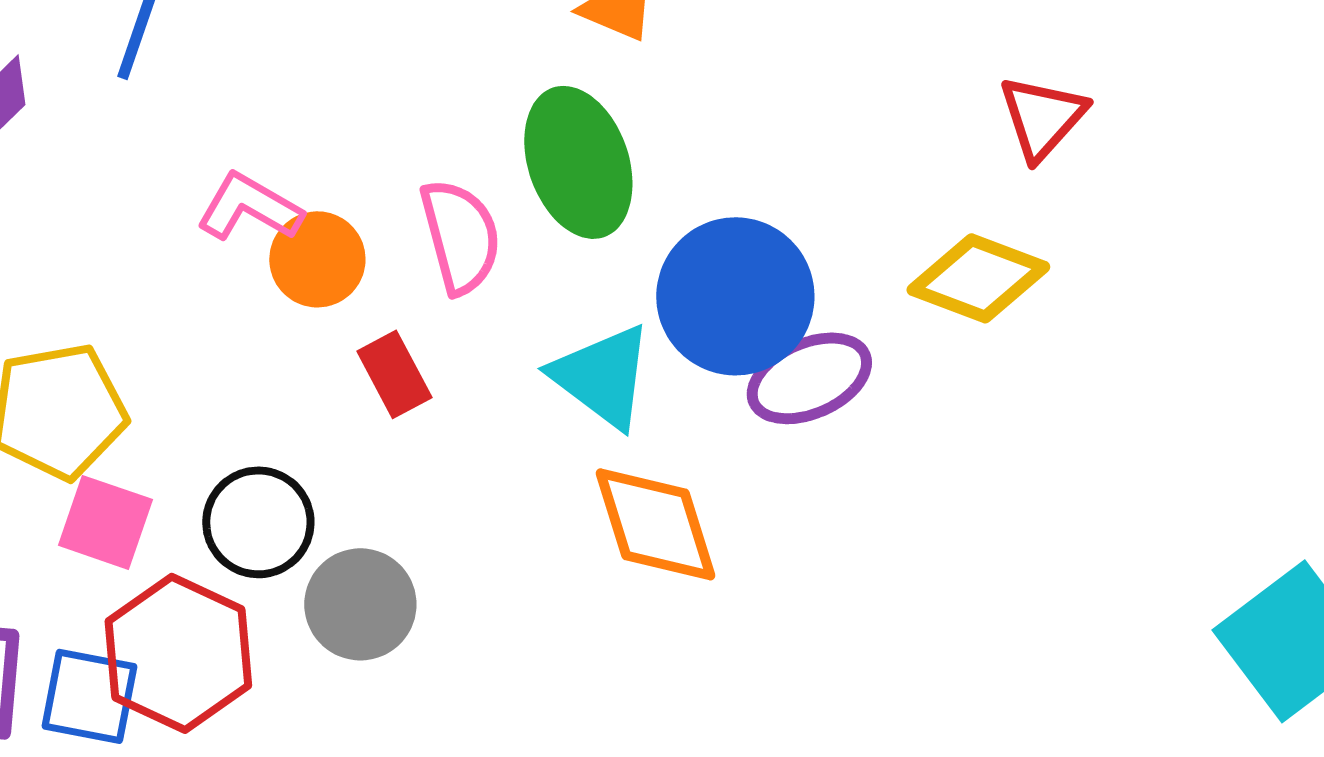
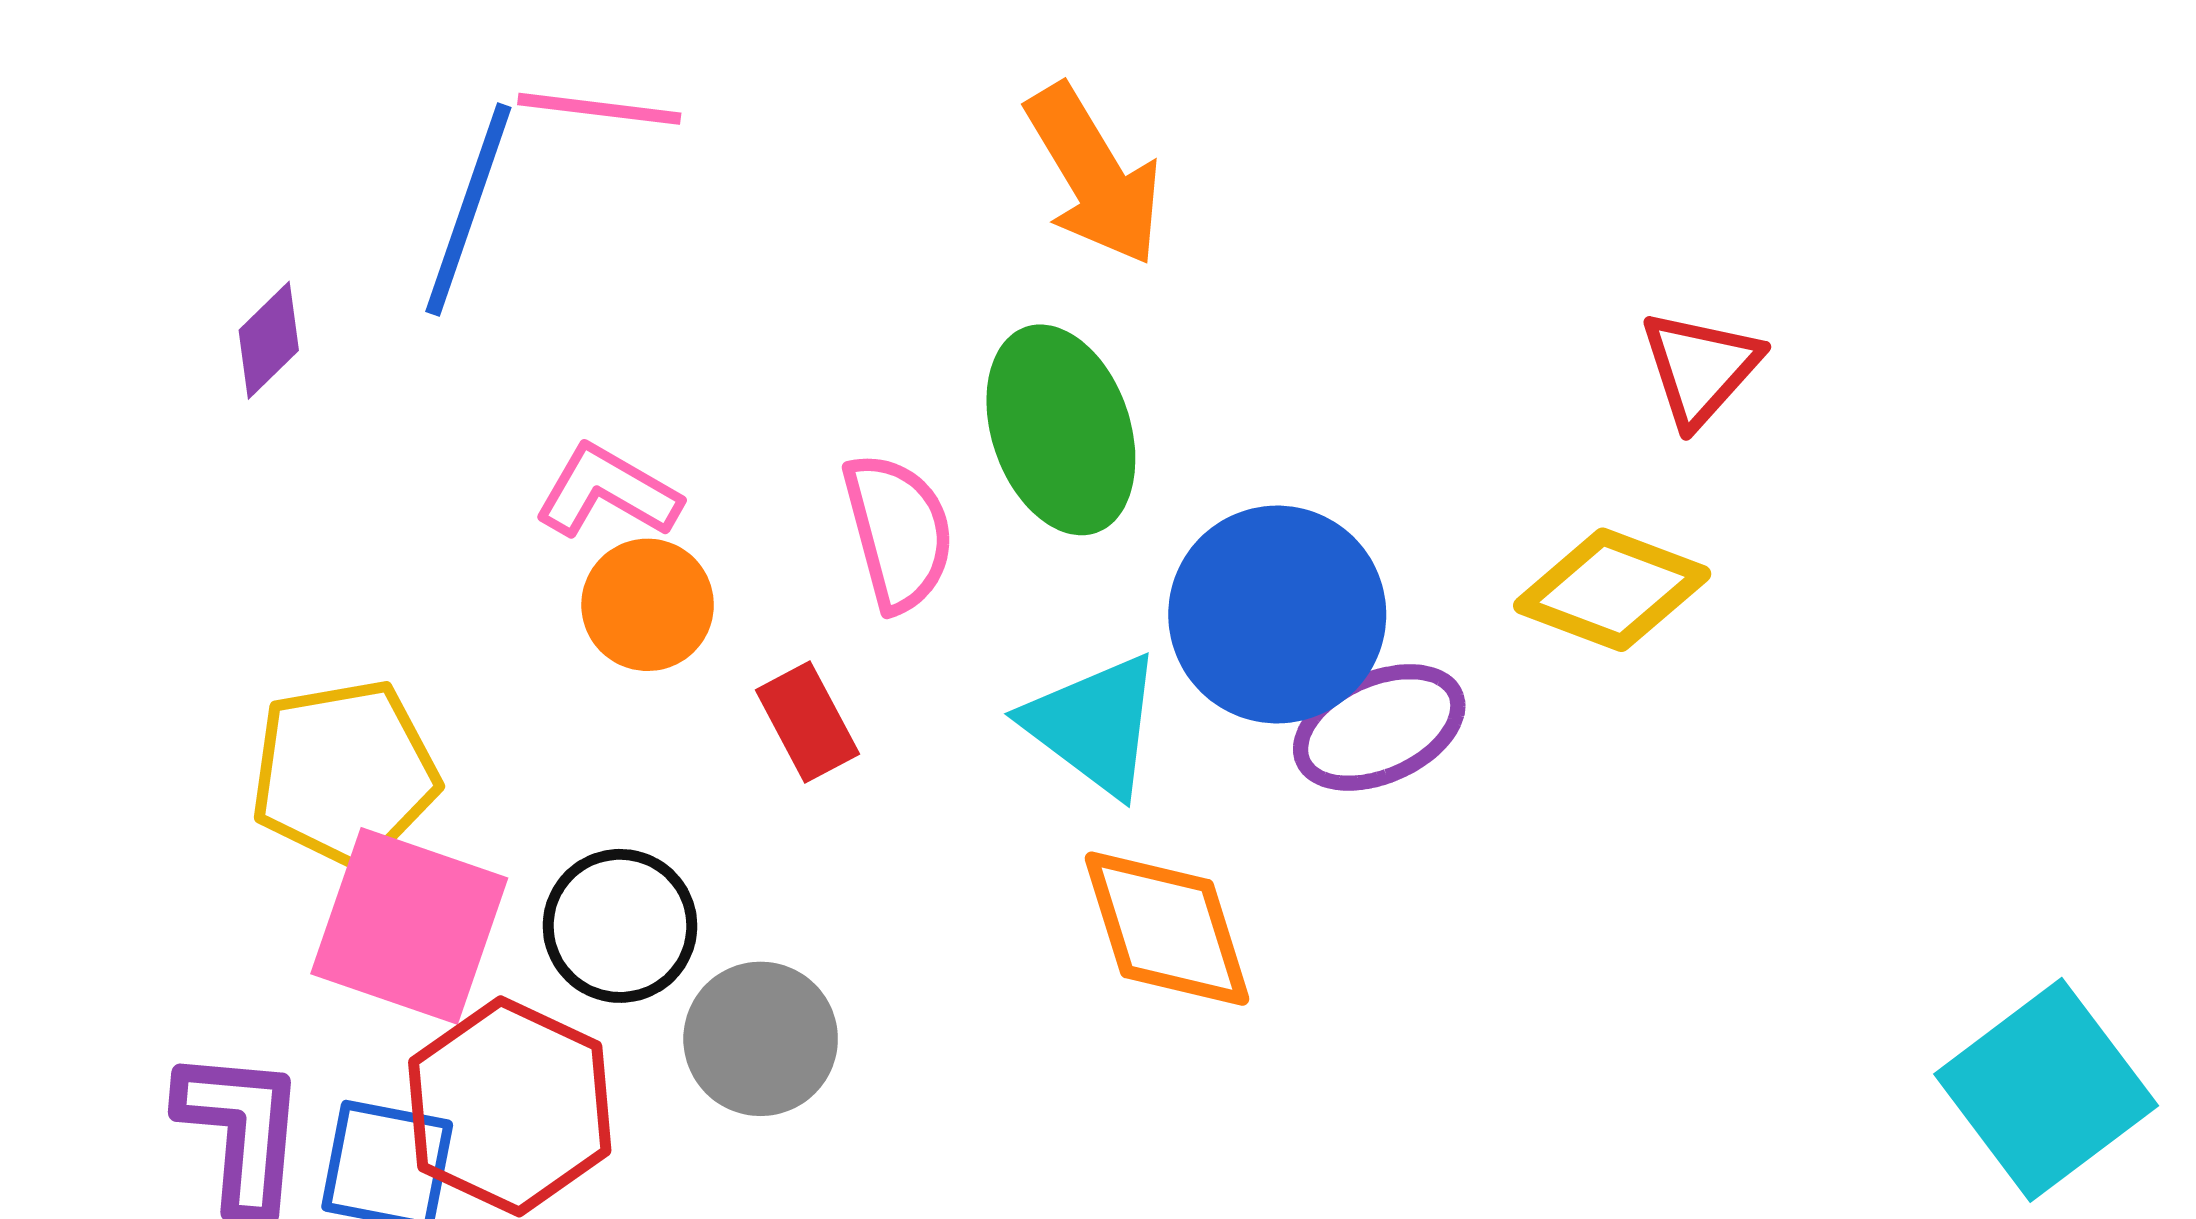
orange circle: (317, 259) -> (648, 605), moved
pink square: (105, 522) -> (409, 926), size x1.5

